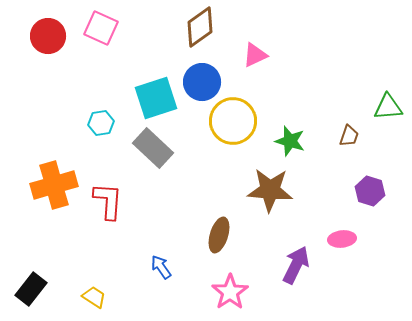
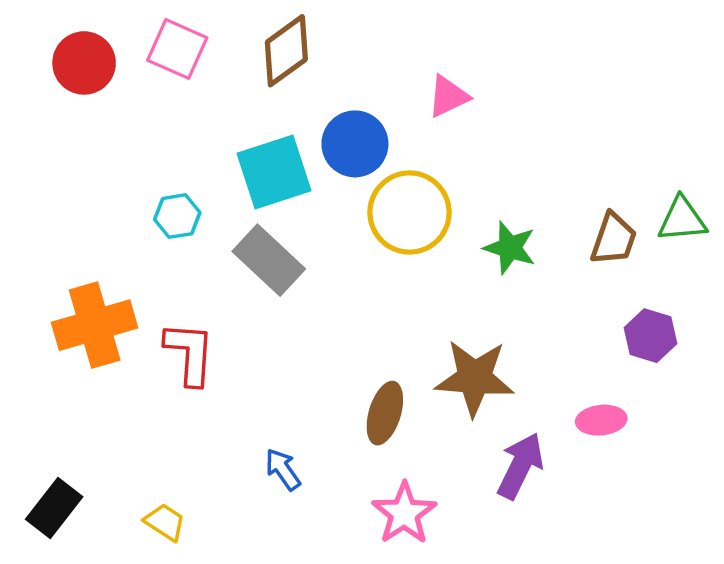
brown diamond: (200, 27) -> (286, 51), moved
green triangle: (388, 107) -> (682, 220), moved
brown trapezoid: (349, 136) -> (614, 239), size x1.4
brown star: (270, 190) -> (475, 378), moved

